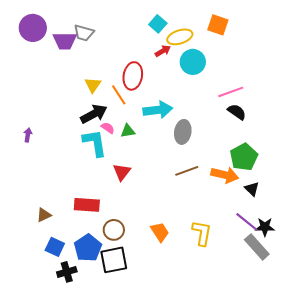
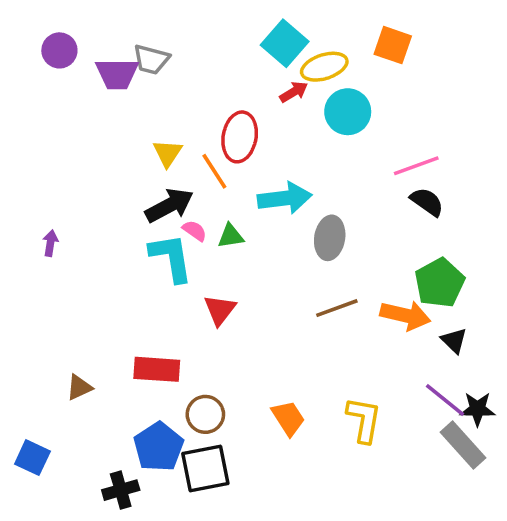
cyan square: (158, 24) -> (285, 43), size x1.4
purple circle: (33, 28) -> (59, 50), size x0.7
blue square: (55, 247) -> (32, 458), moved

